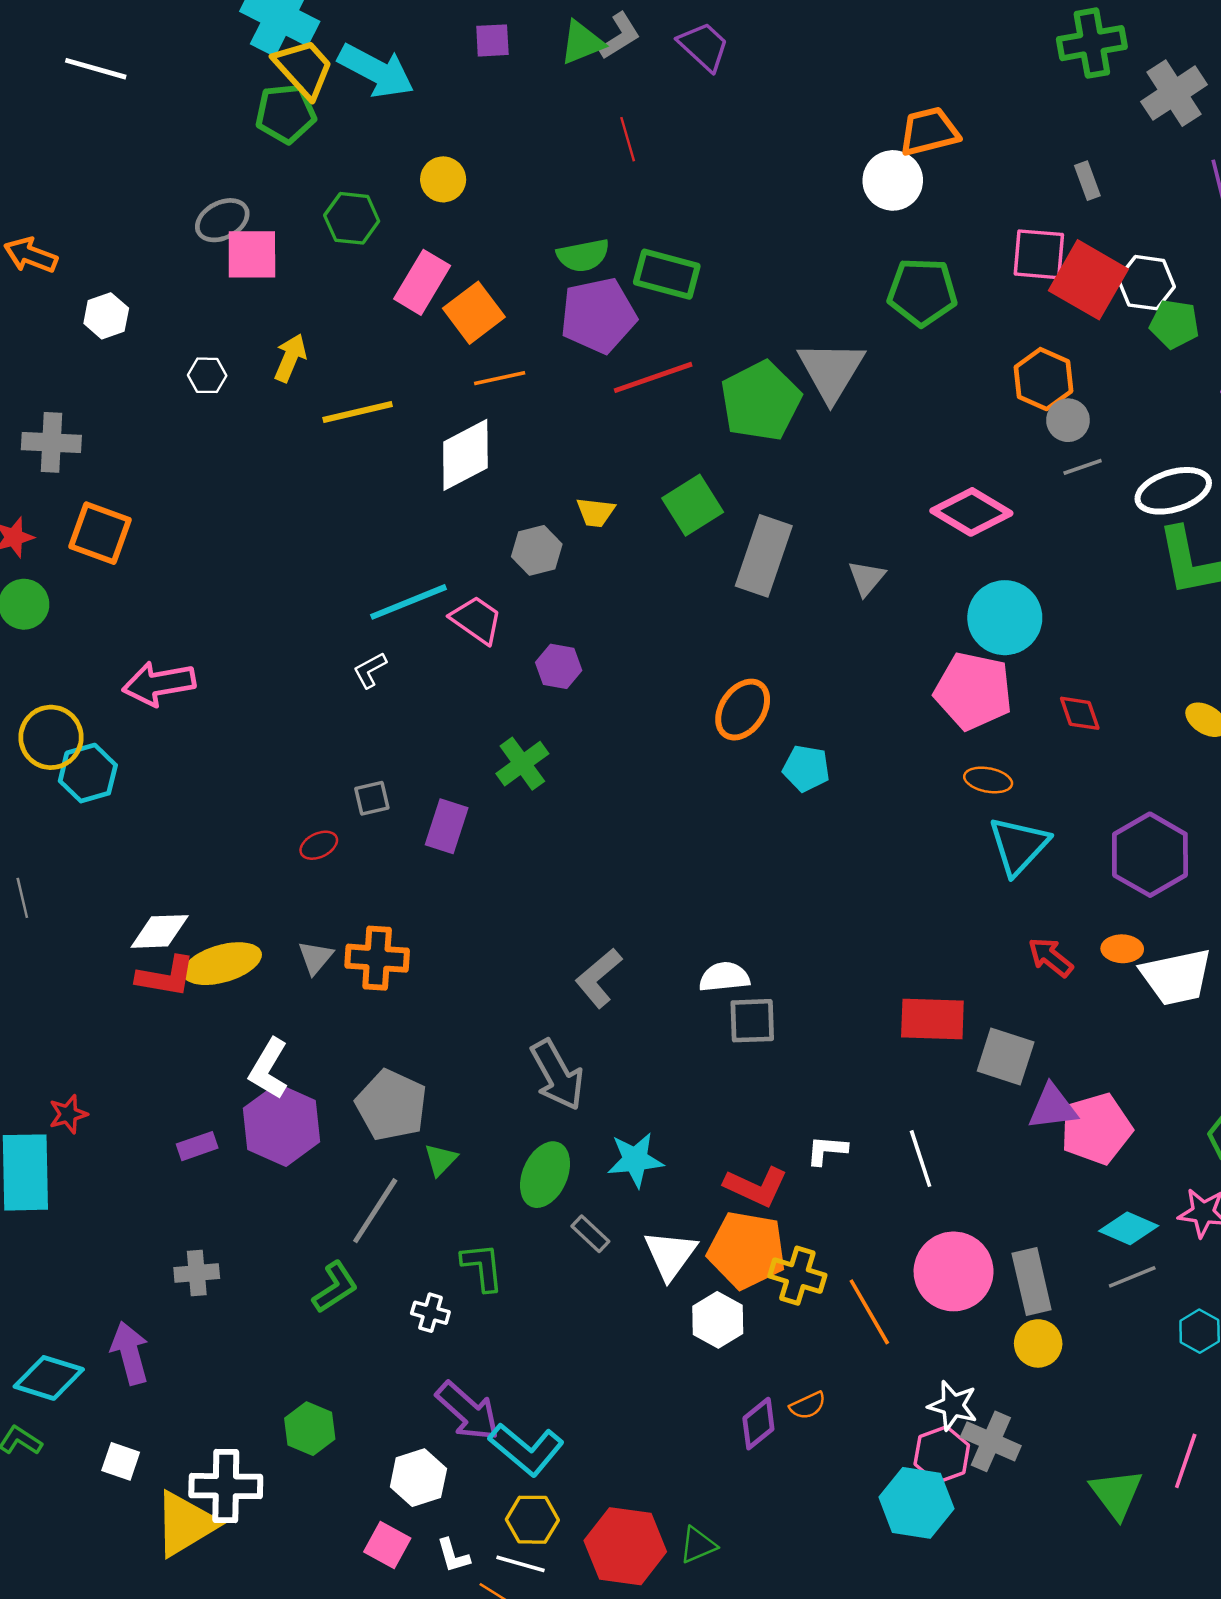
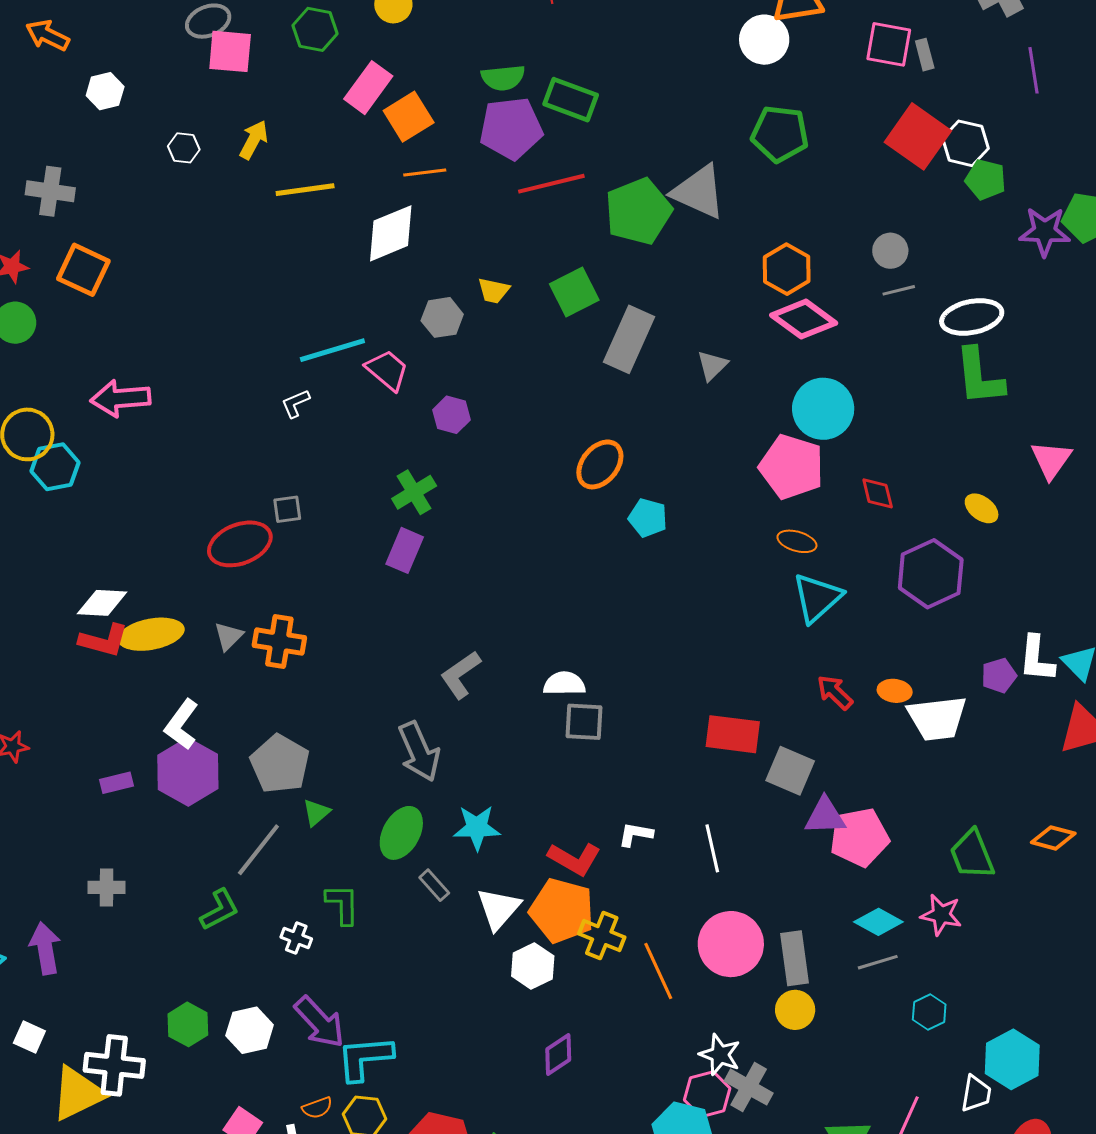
pink square: (1039, 254) -> (889, 44), moved
gray triangle: (831, 371) -> (699, 192), turned -42
orange hexagon: (1043, 379) -> (787, 269), moved
purple rectangle: (447, 826) -> (405, 550), moved
red ellipse: (319, 845) -> (240, 544), size x2.0
purple hexagon: (1150, 855) -> (931, 574), moved
orange semicircle: (808, 1406) -> (317, 1108), moved
cyan L-shape: (526, 1449) -> (365, 1058), turned 130
white hexagon: (418, 1478) -> (250, 1030), moved

